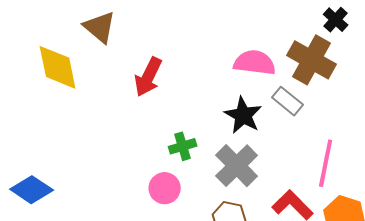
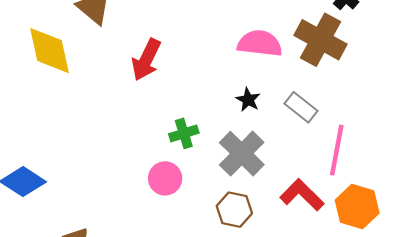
gray rectangle: (287, 101) -> (301, 107), moved
black star: (243, 115) -> (248, 100), size x0.6

